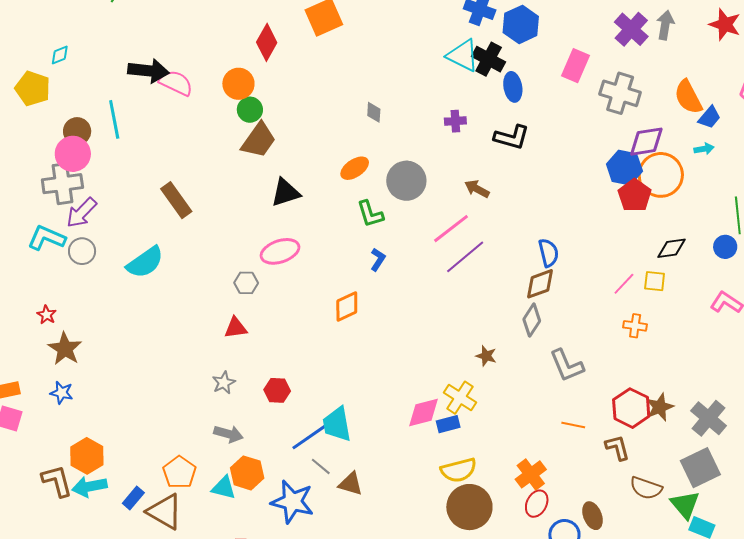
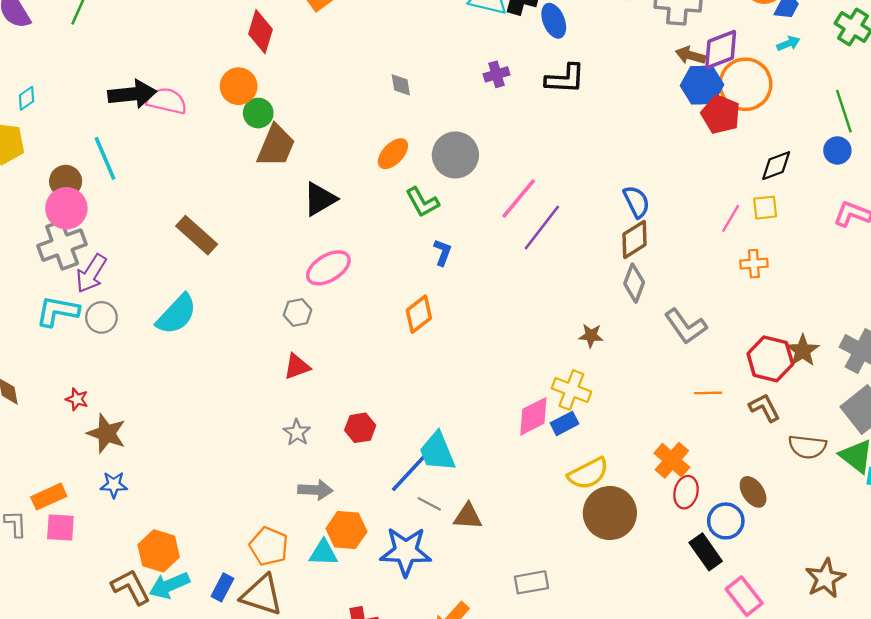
brown arrow: (477, 189) -> (690, 55), moved

